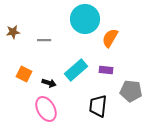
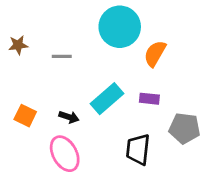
orange square: (24, 74) -> (25, 116), moved

